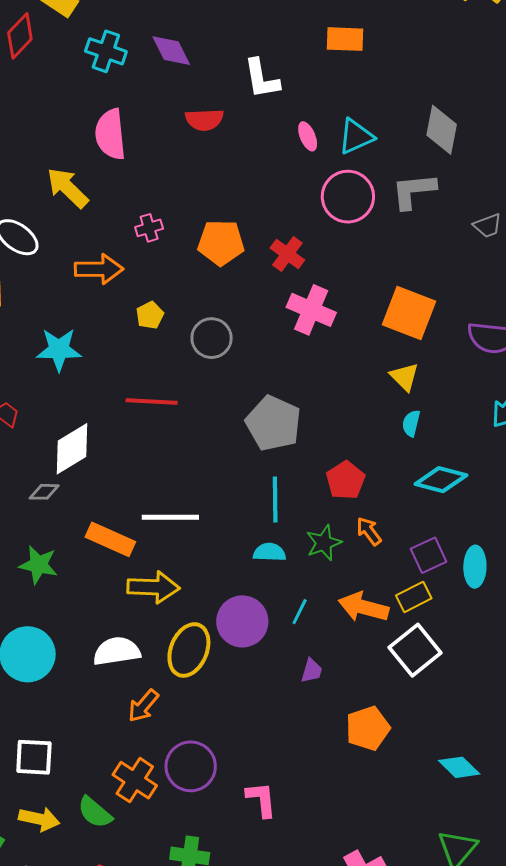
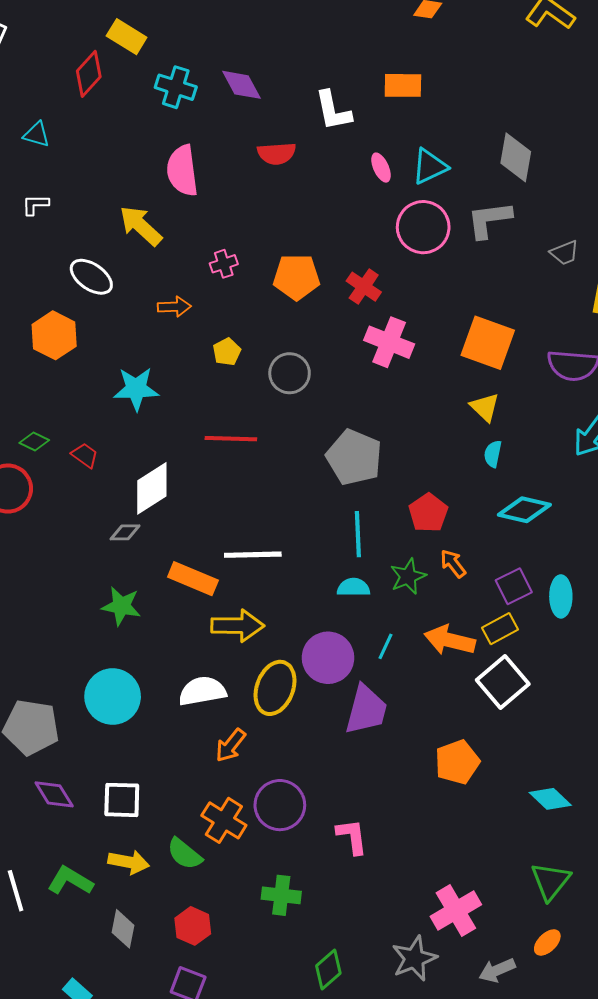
orange rectangle: (345, 39) -> (403, 85), moved
orange arrow: (99, 269) -> (174, 307), size x0.7
purple trapezoid: (312, 671) -> (366, 710), moved, size x2.0

